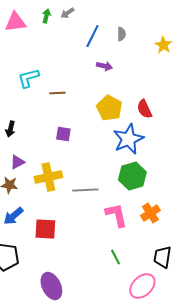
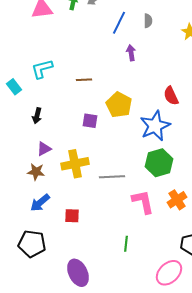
purple arrow: (104, 66) -> (131, 53), turned -112
cyan L-shape: (28, 78) -> (42, 69), moved
yellow pentagon: (109, 108) -> (119, 105), moved
red square: (45, 229) -> (72, 216), size x0.7
green line: (115, 257) -> (126, 244), moved, turned 35

